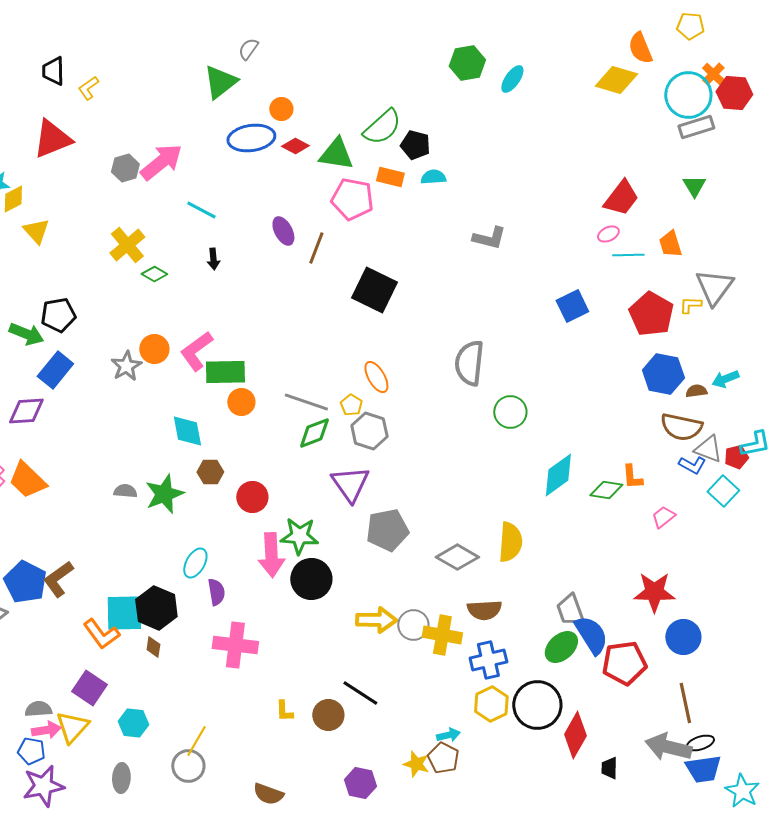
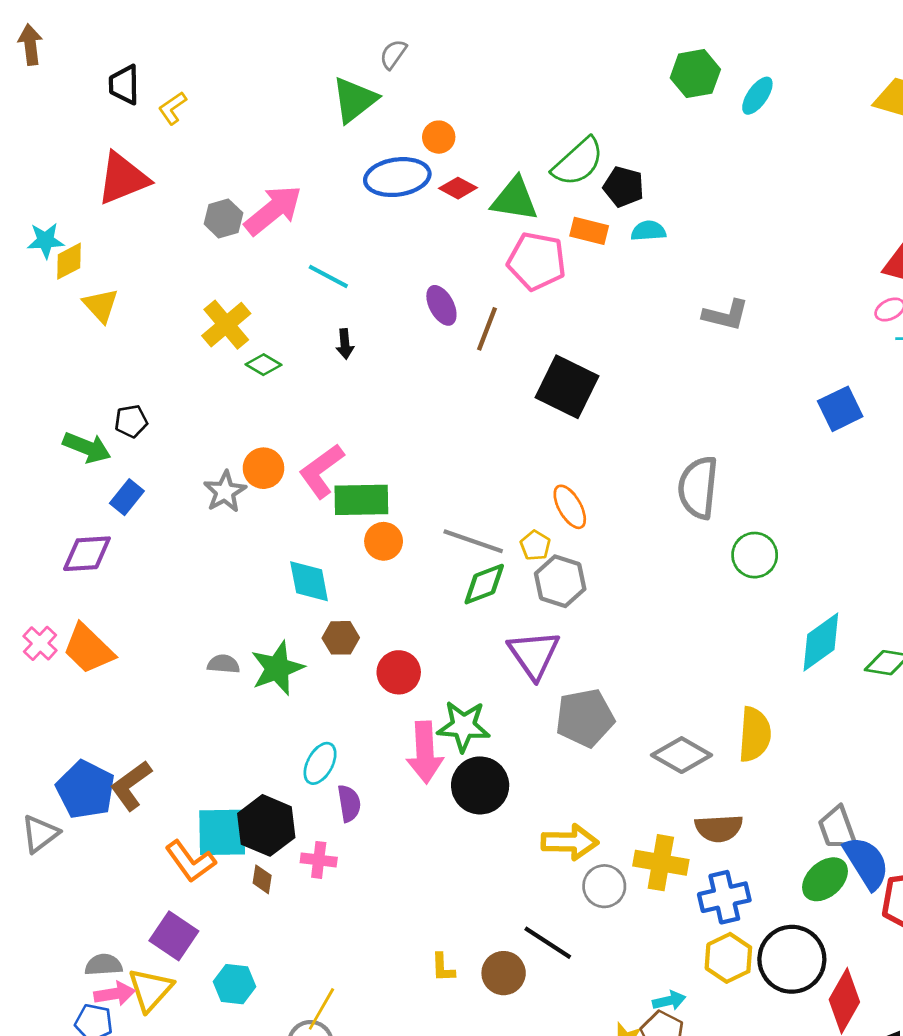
black pentagon: (58, 315) -> (131, 421), size x0.7
blue rectangle: (55, 370) -> (127, 497), size x0.7
gray circle: (413, 625) -> (604, 886), moved
pink cross: (235, 645) -> (319, 860), moved, size x0.6

